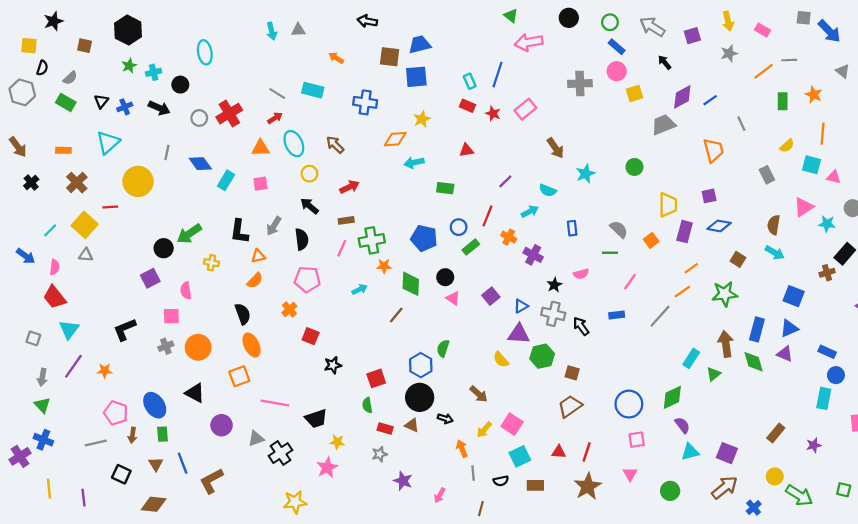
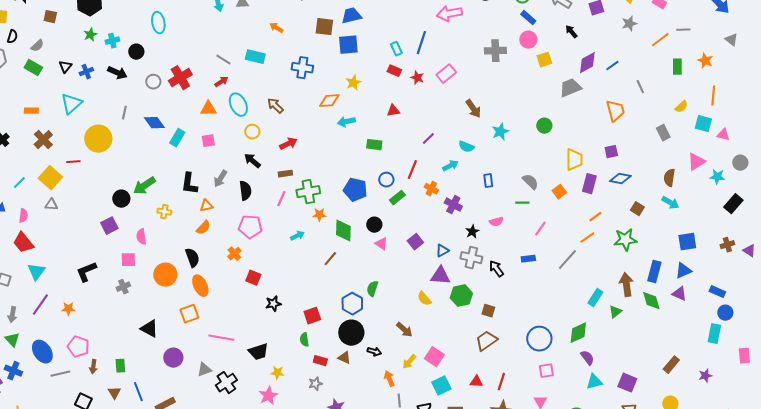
brown cross: (827, 273) -> (727, 245), moved
blue square: (794, 296) -> (687, 242), turned -30
orange circle: (198, 347) -> (165, 275), moved
blue ellipse: (155, 405) -> (42, 352), moved

